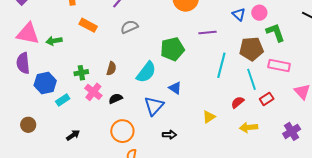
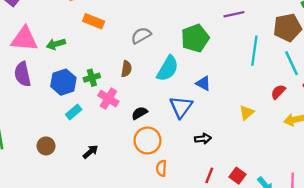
gray semicircle: (129, 27) -> (141, 35), moved
blue hexagon: (45, 83) -> (63, 82), moved
black semicircle: (116, 99) -> (139, 113), moved
brown circle: (28, 125) -> (46, 146), moved

